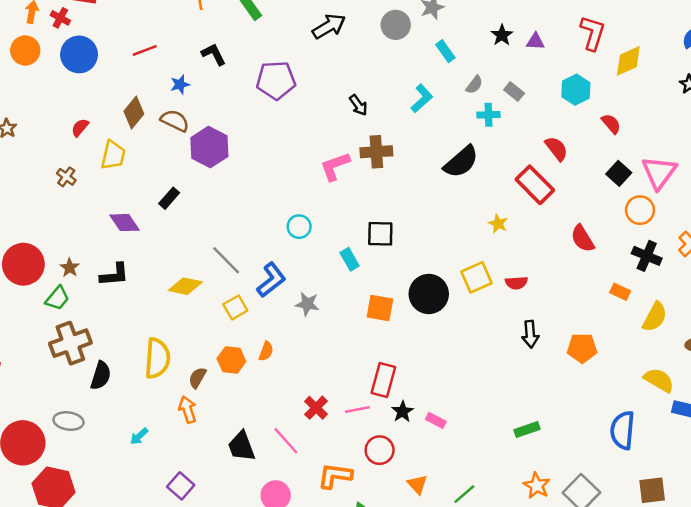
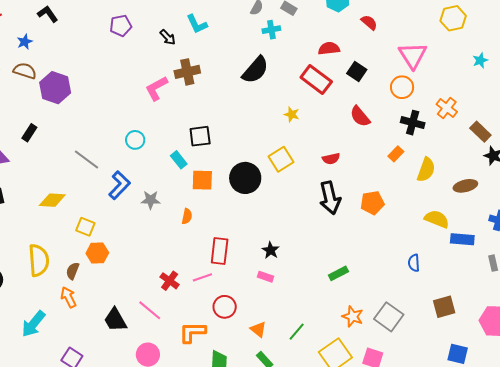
purple pentagon: (276, 80) -> (121, 26), moved, size x0.7
cyan L-shape: (422, 98) -> (197, 24), moved, turned 115
red semicircle: (556, 149) -> (329, 48), turned -50
black square: (619, 173) -> (357, 72), moved
gray line: (226, 260) -> (86, 160), moved
red semicircle: (516, 283) -> (331, 159), moved
orange rectangle: (620, 292) -> (396, 154), turned -63
yellow square: (235, 307) -> (85, 227), moved, turned -30
orange square: (380, 308) -> (202, 180), moved
black arrow: (530, 334) -> (330, 198), size x1.5
orange semicircle: (266, 351) -> (187, 216), moved
black star: (403, 412) -> (271, 250), moved
blue semicircle: (623, 430) -> (414, 263), size x0.6
cyan arrow: (139, 436) -> (33, 324), size x1.8

